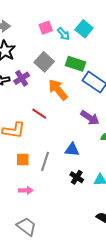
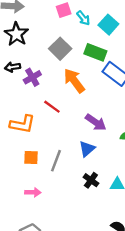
cyan square: (84, 29) -> (108, 25), moved
purple cross: (22, 78) -> (32, 77), moved
purple arrow: (90, 118) -> (96, 122), moved
blue triangle: (72, 150) -> (87, 149), turned -49

